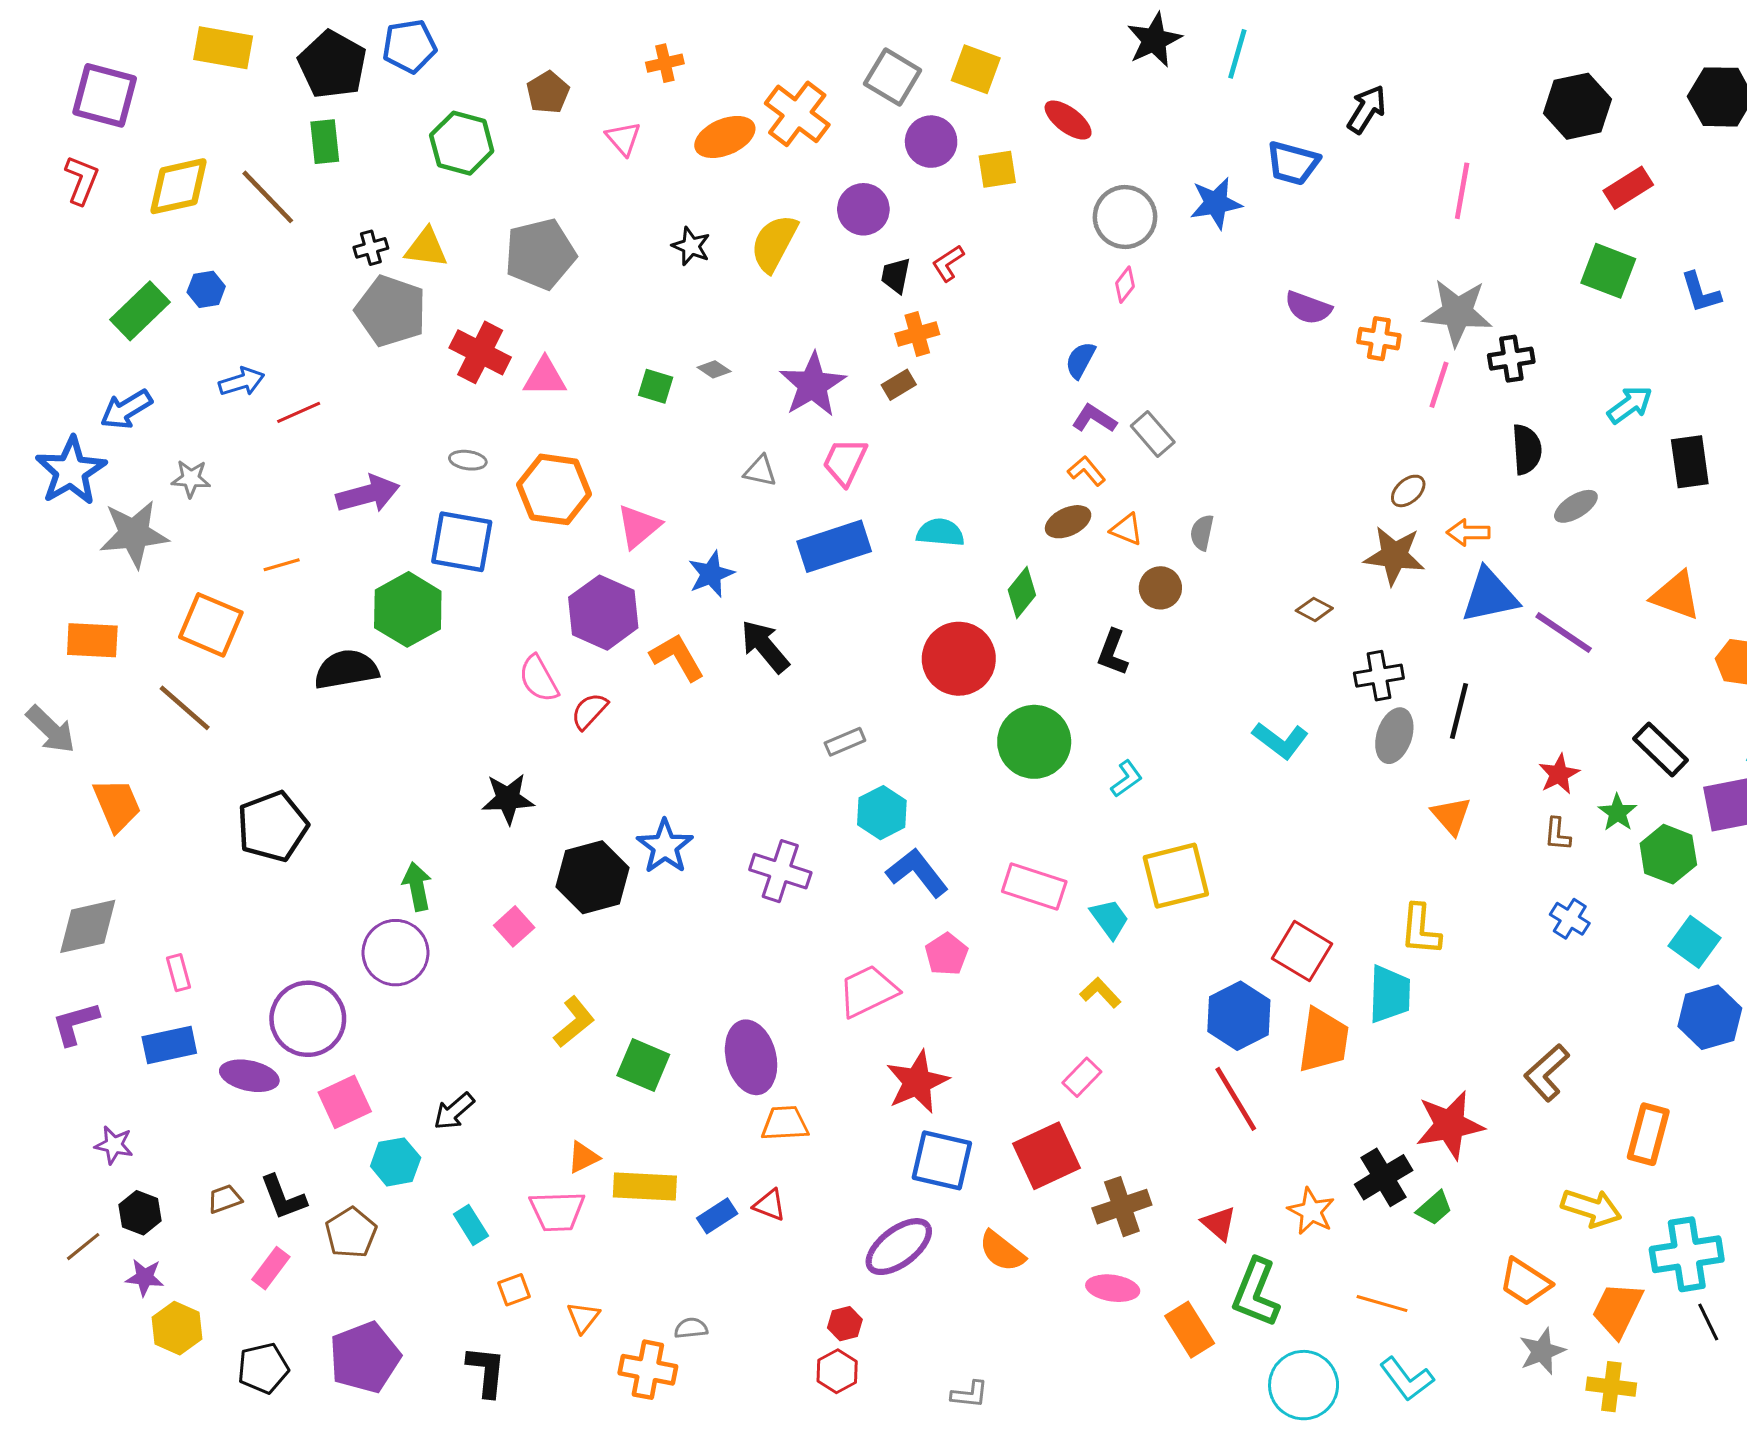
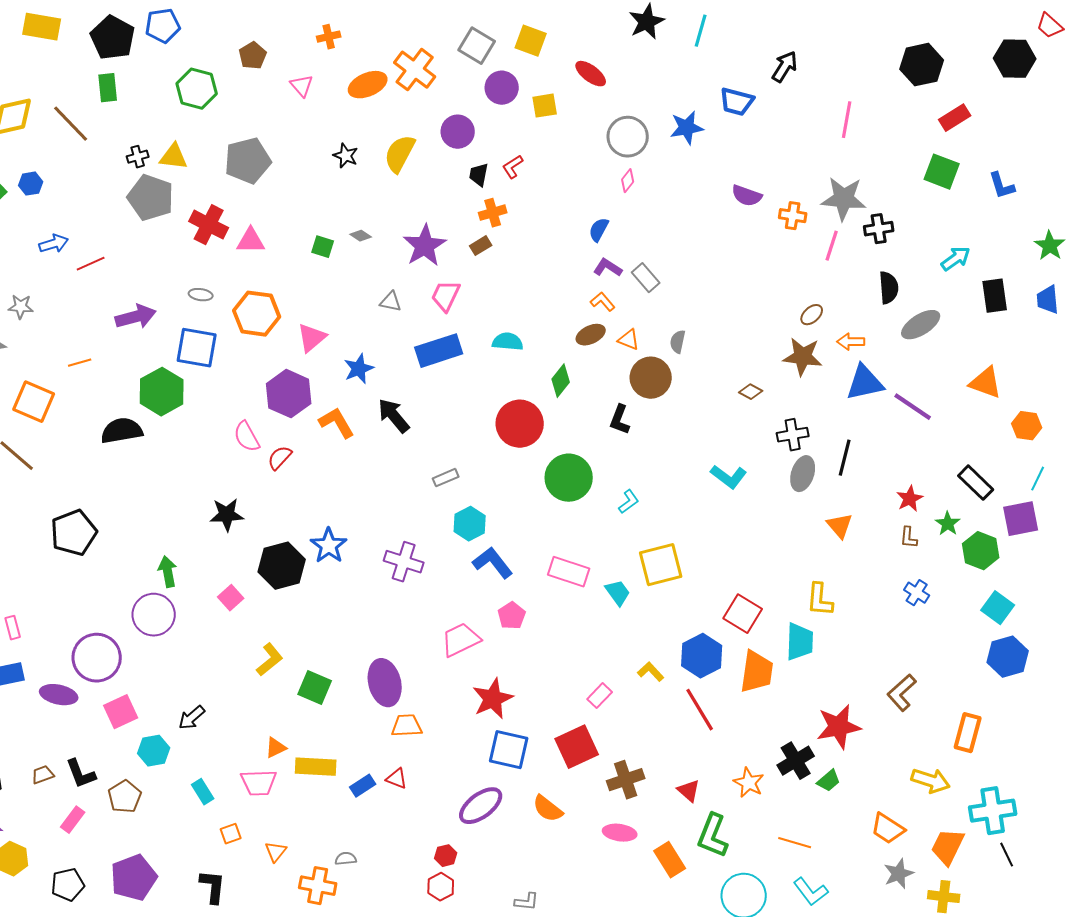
gray ellipse: (1576, 506) -> (921, 325), size x1.4
brown circle: (1160, 588) -> (651, 378), size x1.5
yellow L-shape: (1100, 993) -> (651, 672), moved

